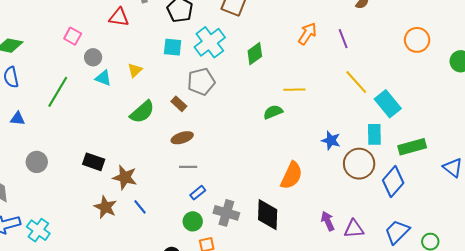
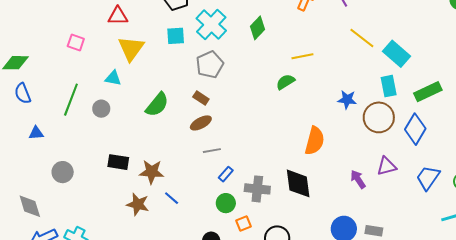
gray circle: (93, 57) -> (101, 109), moved
yellow triangle: (135, 70) -> (131, 48), moved, size x1.8
brown rectangle: (179, 104) -> (201, 98), moved
purple triangle: (354, 229) -> (387, 166), moved

